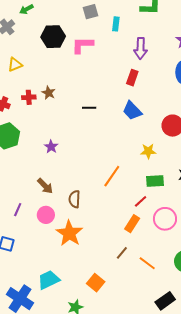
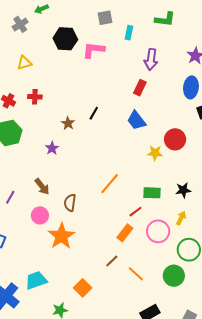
brown star: (49, 93) -> (68, 123), moved
black line: (89, 108) -> (94, 113), turned -64
yellow star: (148, 151) -> (155, 153), moved
purple line: (18, 210) -> (10, 197), moved

